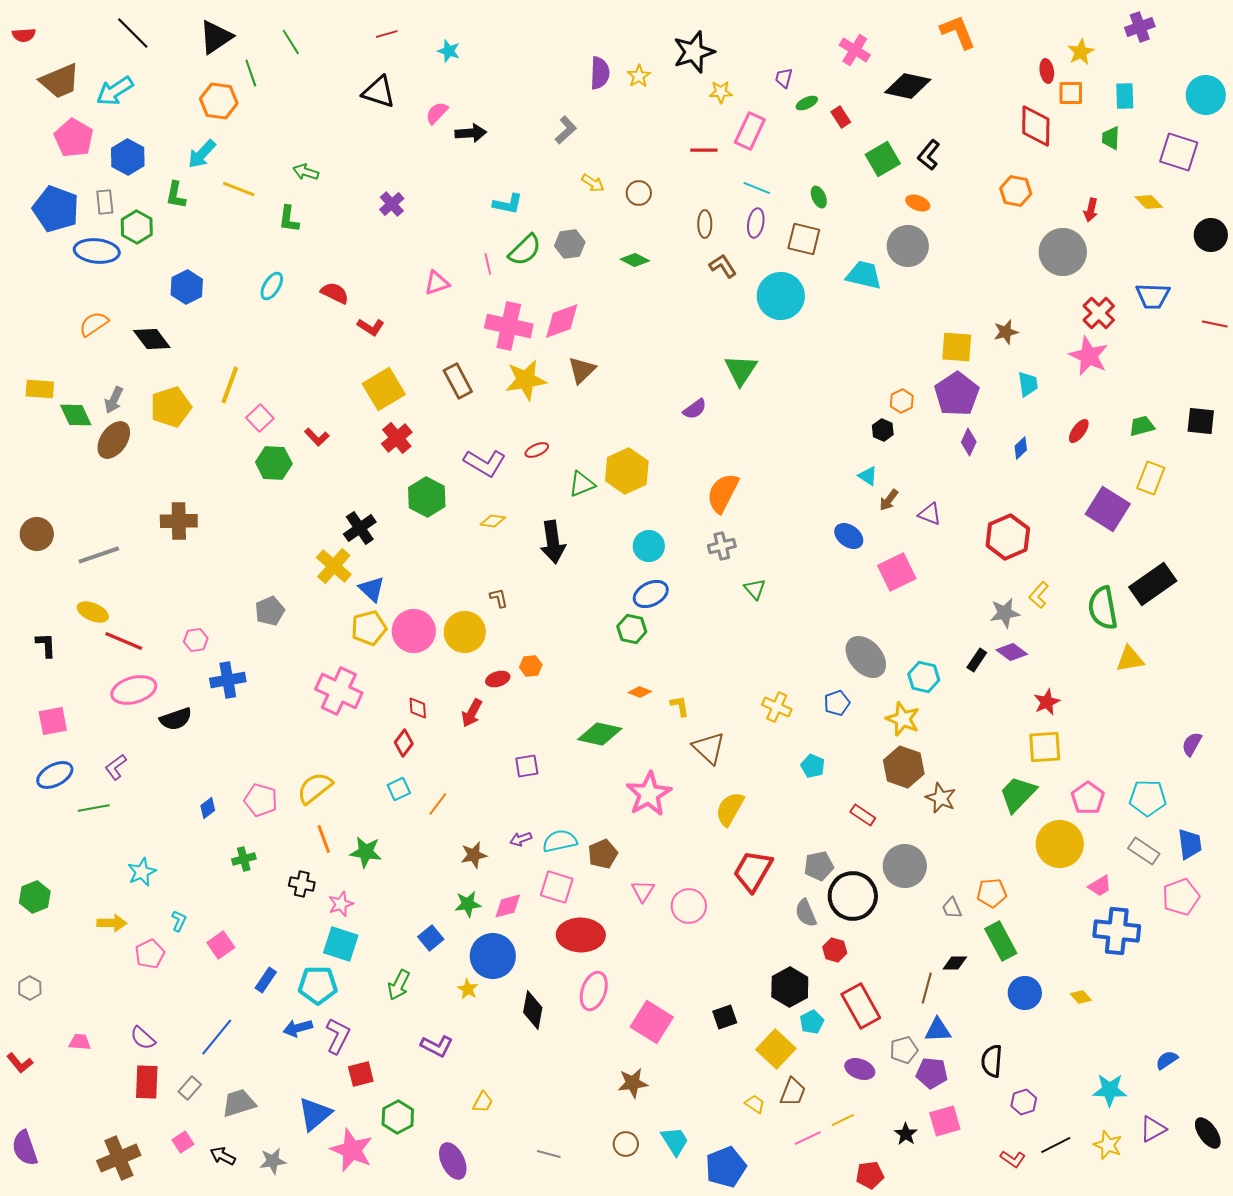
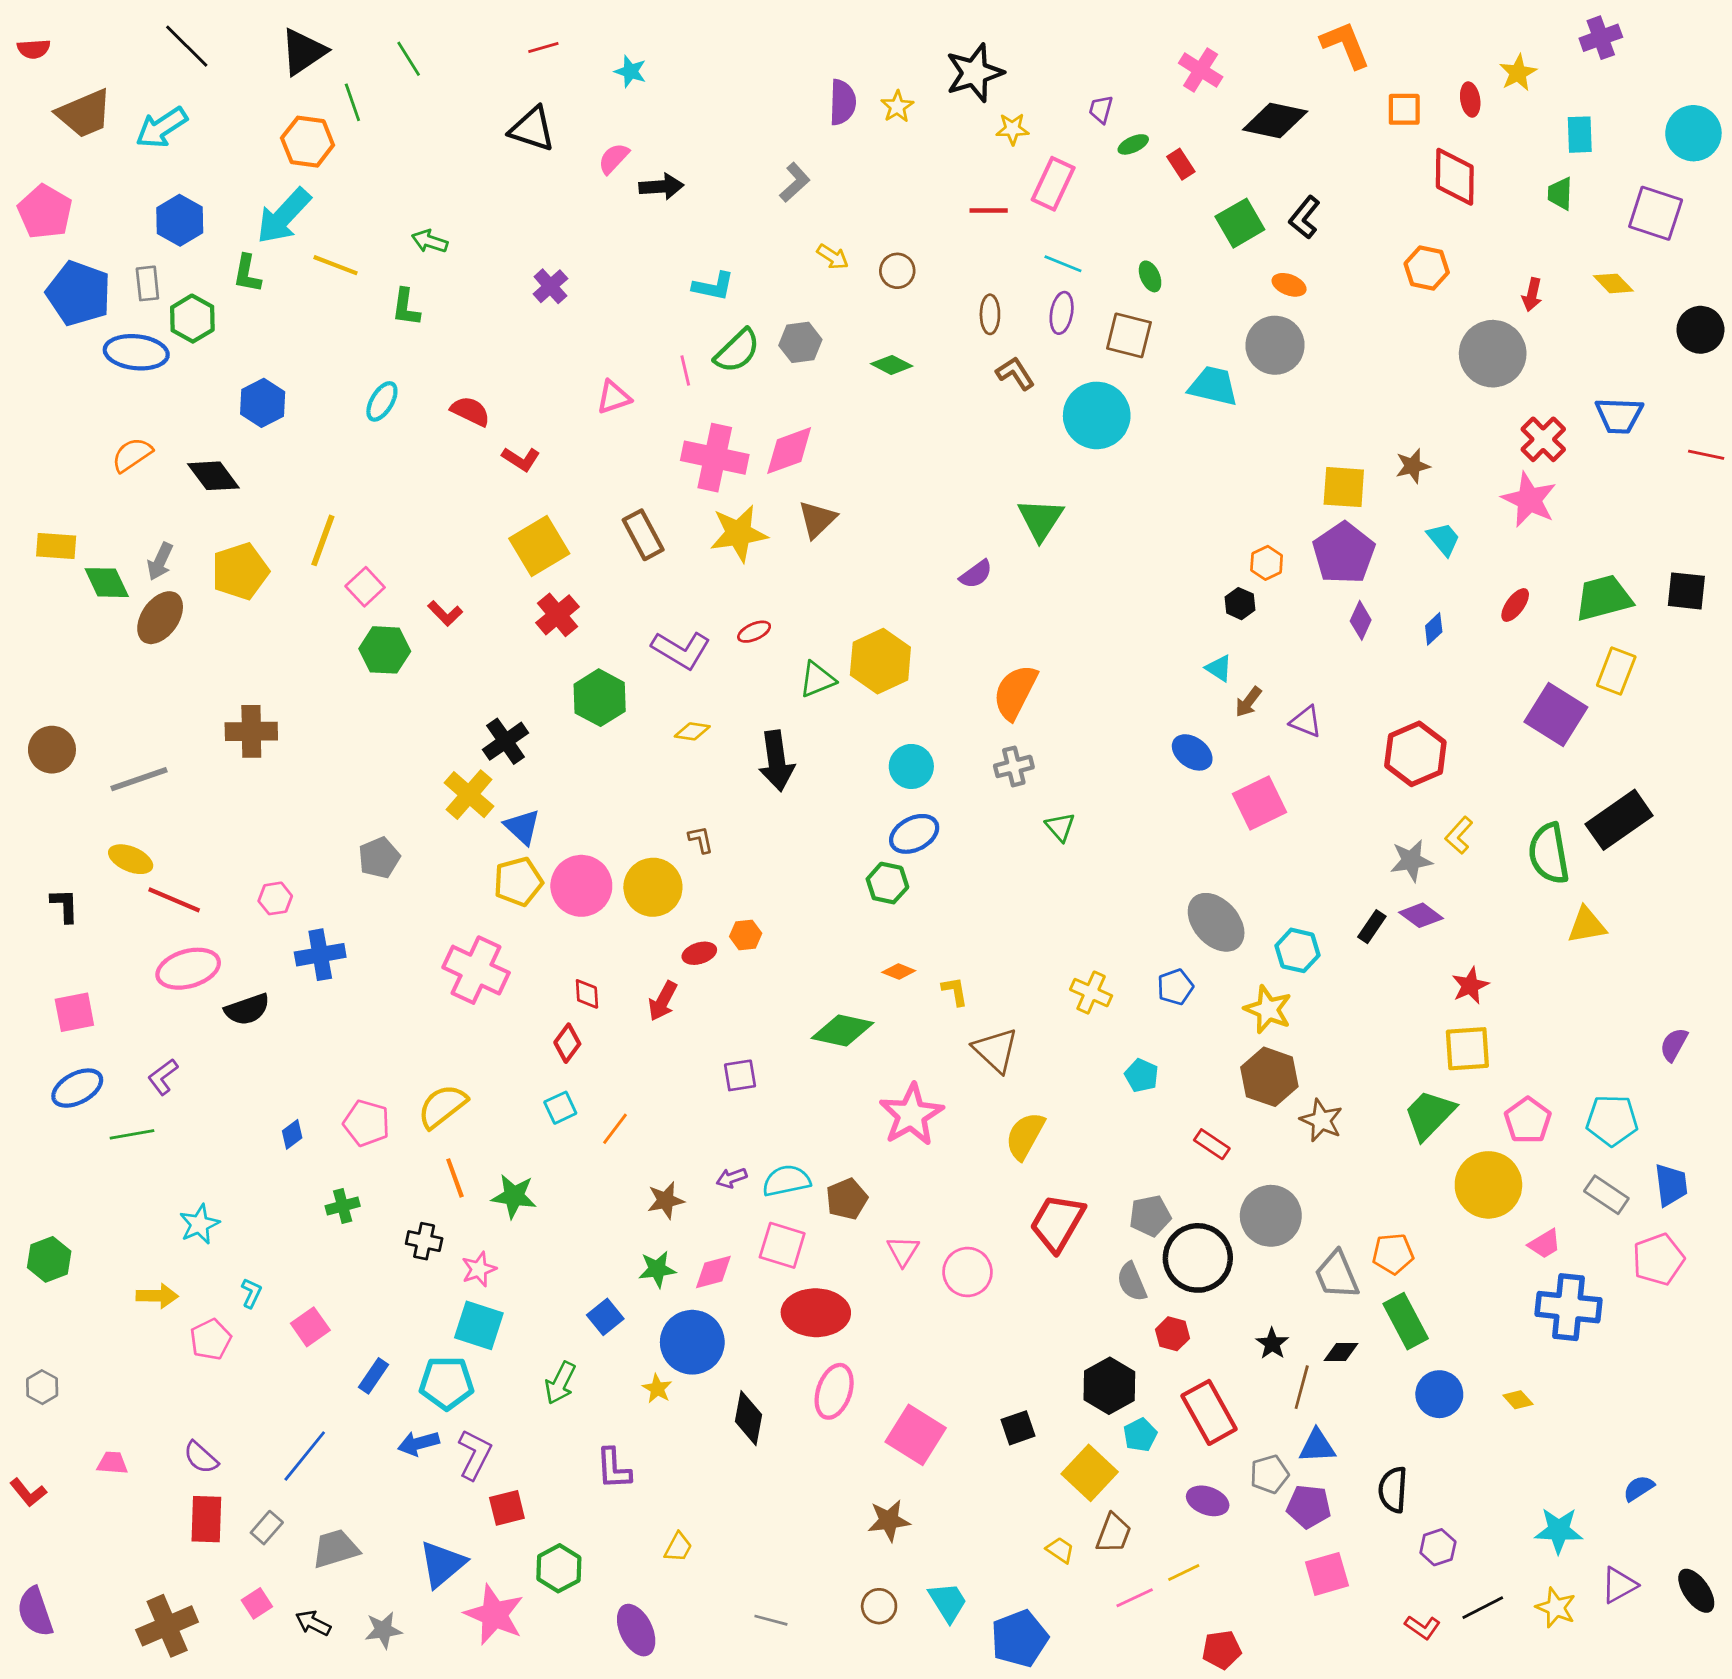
orange square: (1071, 93) -> (1404, 109), moved
pink pentagon: (74, 138) -> (45, 212), moved
cyan arrow: (202, 154) -> (284, 216), size x1.4
cyan trapezoid: (1028, 384) -> (1444, 539), turned -32
green trapezoid: (1142, 426) -> (1604, 598), size x1.6
gray trapezoid: (952, 908) -> (1337, 1275), size x1.6
purple L-shape: (437, 1046) -> (614, 1469), turned 60
black star: (906, 1134) -> (1272, 1344), moved

